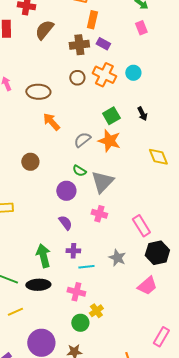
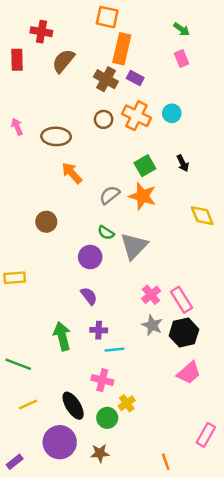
orange rectangle: (92, 20) -> (122, 49), size x1.4
brown cross: (79, 45) -> (106, 79), turned 36
pink cross: (99, 214) -> (151, 295), moved, turned 35
black hexagon: (157, 253) -> (184, 333), moved
gray star: (117, 258) -> (152, 325), moved
black ellipse: (38, 285) -> (73, 406), moved, turned 60

